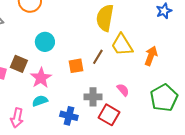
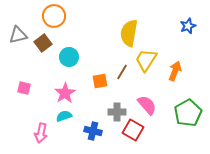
yellow trapezoid: (122, 45) -> (146, 60), turned 65
brown square: (19, 64) -> (43, 43), moved, turned 30
pink semicircle: (123, 90) -> (147, 105), size x1.5

